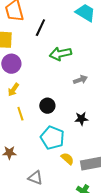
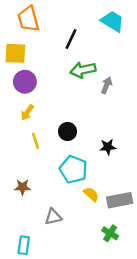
black line: (40, 28) -> (71, 39), moved
gray arrow: (80, 80) -> (107, 85), moved, turned -48
gray triangle: (35, 178) -> (53, 217), turned -35

